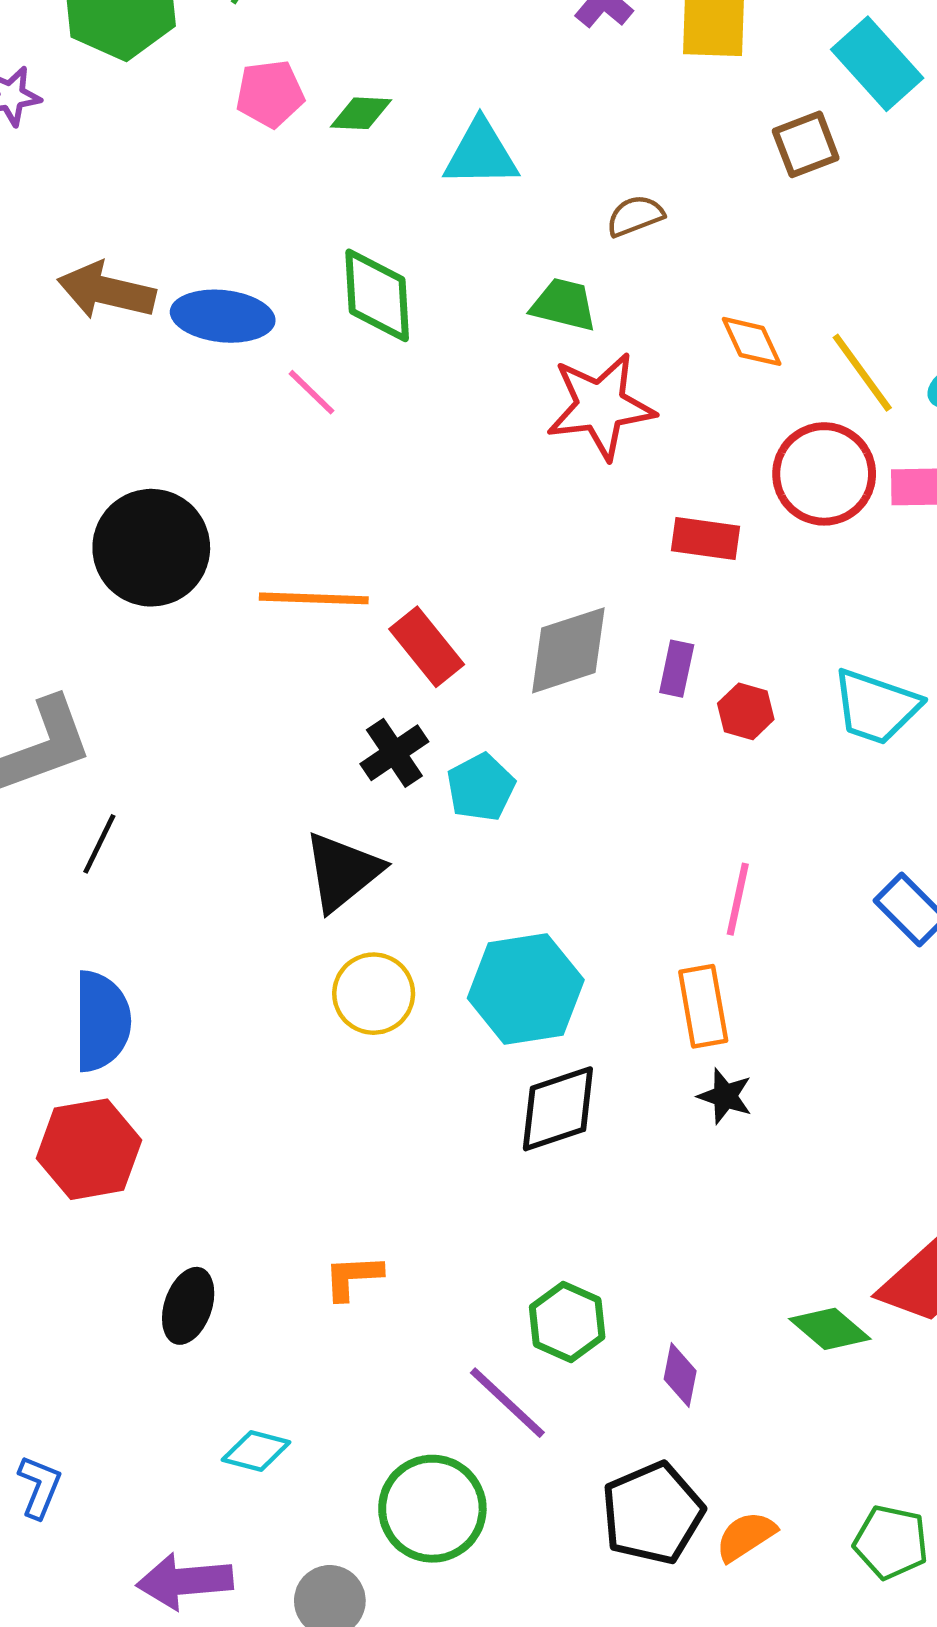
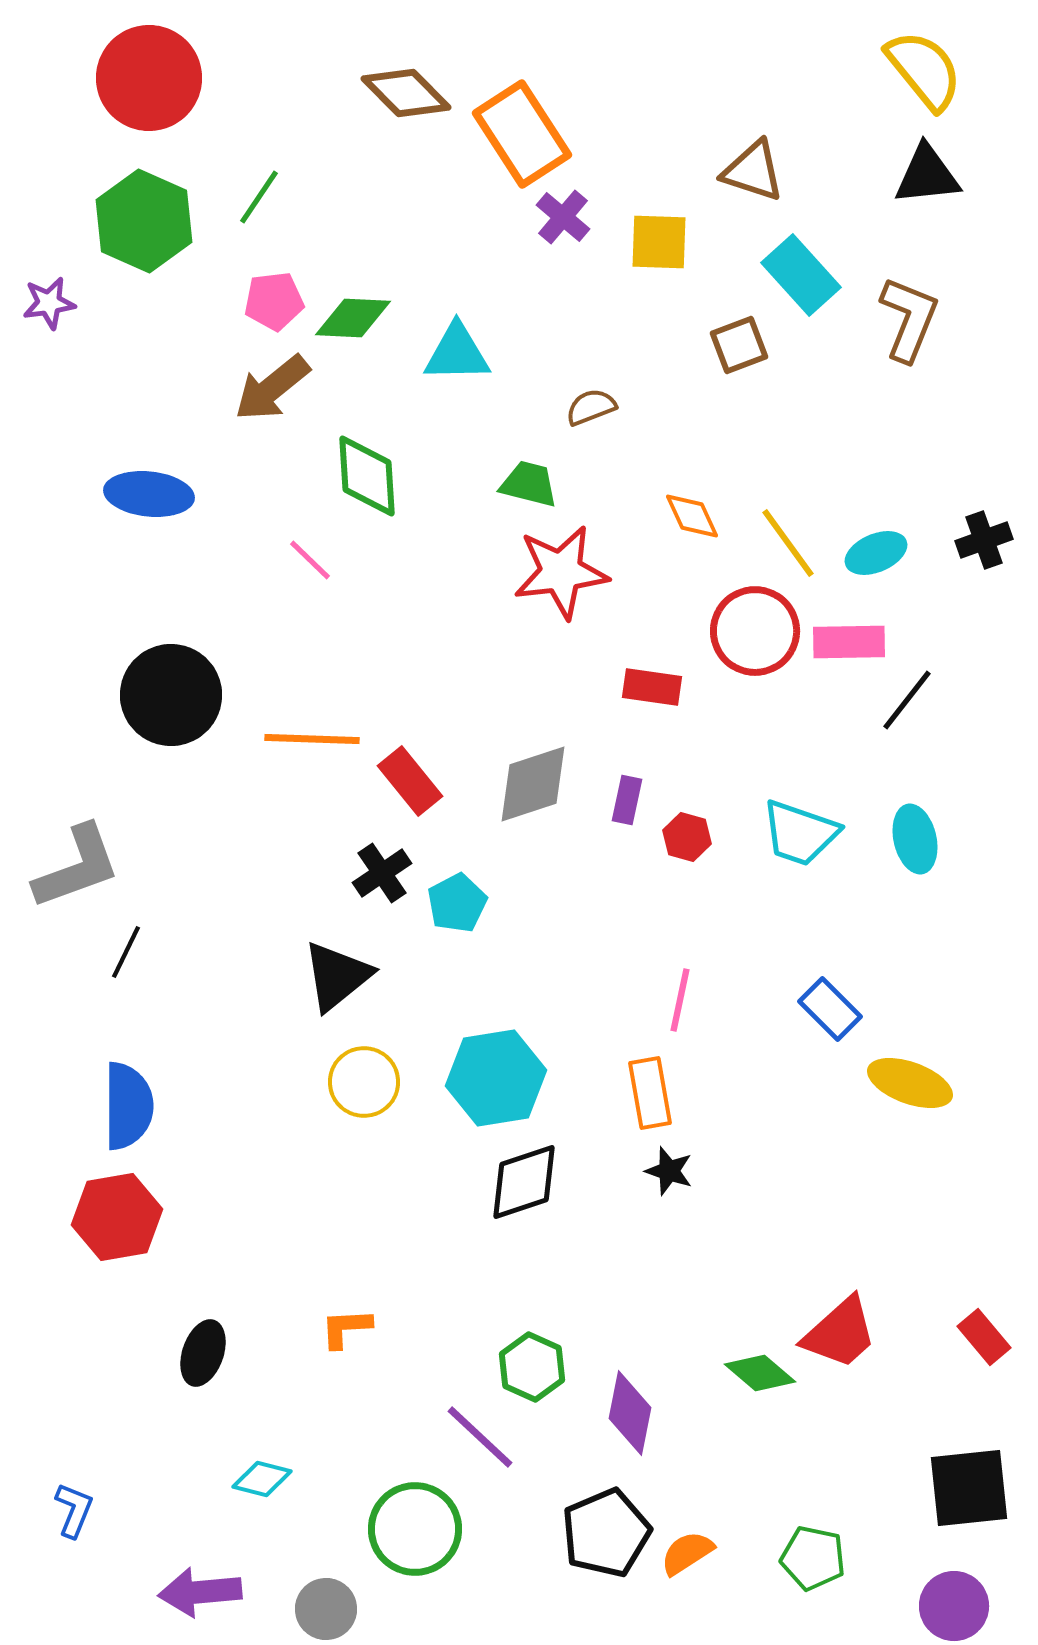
green diamond: (361, 113) -> (353, 318), size x1.4
brown arrow: (106, 291) -> (272, 388), moved, turned -52
blue ellipse: (223, 316) -> (149, 494), moved
purple diamond: (680, 1375) -> (630, 1413), size x1.5

